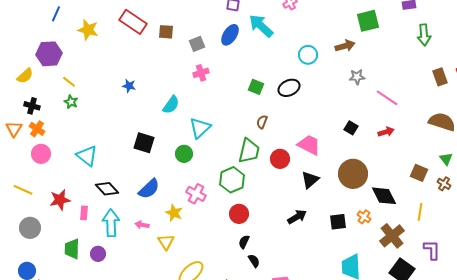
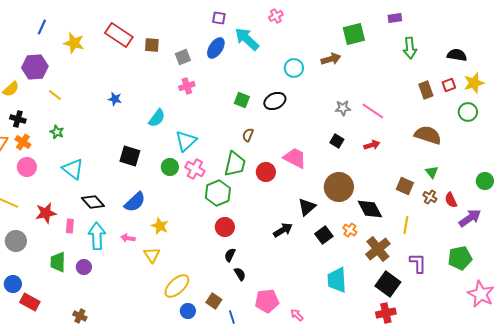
gray star: (357, 77) -> (343, 108), moved
green star: (71, 102) -> (57, 132), moved
black triangle: (310, 180) -> (307, 207), moved
pink cross: (196, 194) -> (195, 169), moved
black square: (338, 222) -> (324, 235), turned -30

